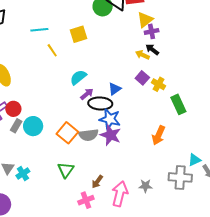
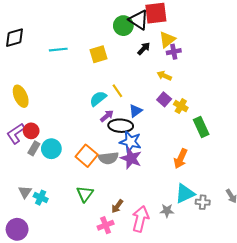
black arrow: (152, 49) -> (144, 49), moved, turned 96
yellow line: (52, 50) -> (117, 91), moved
cyan triangle: (194, 160) -> (185, 194), moved, size x1.5
cyan cross: (23, 174) -> (41, 198), turned -32
gray cross: (180, 177) -> (203, 202), size x0.6

